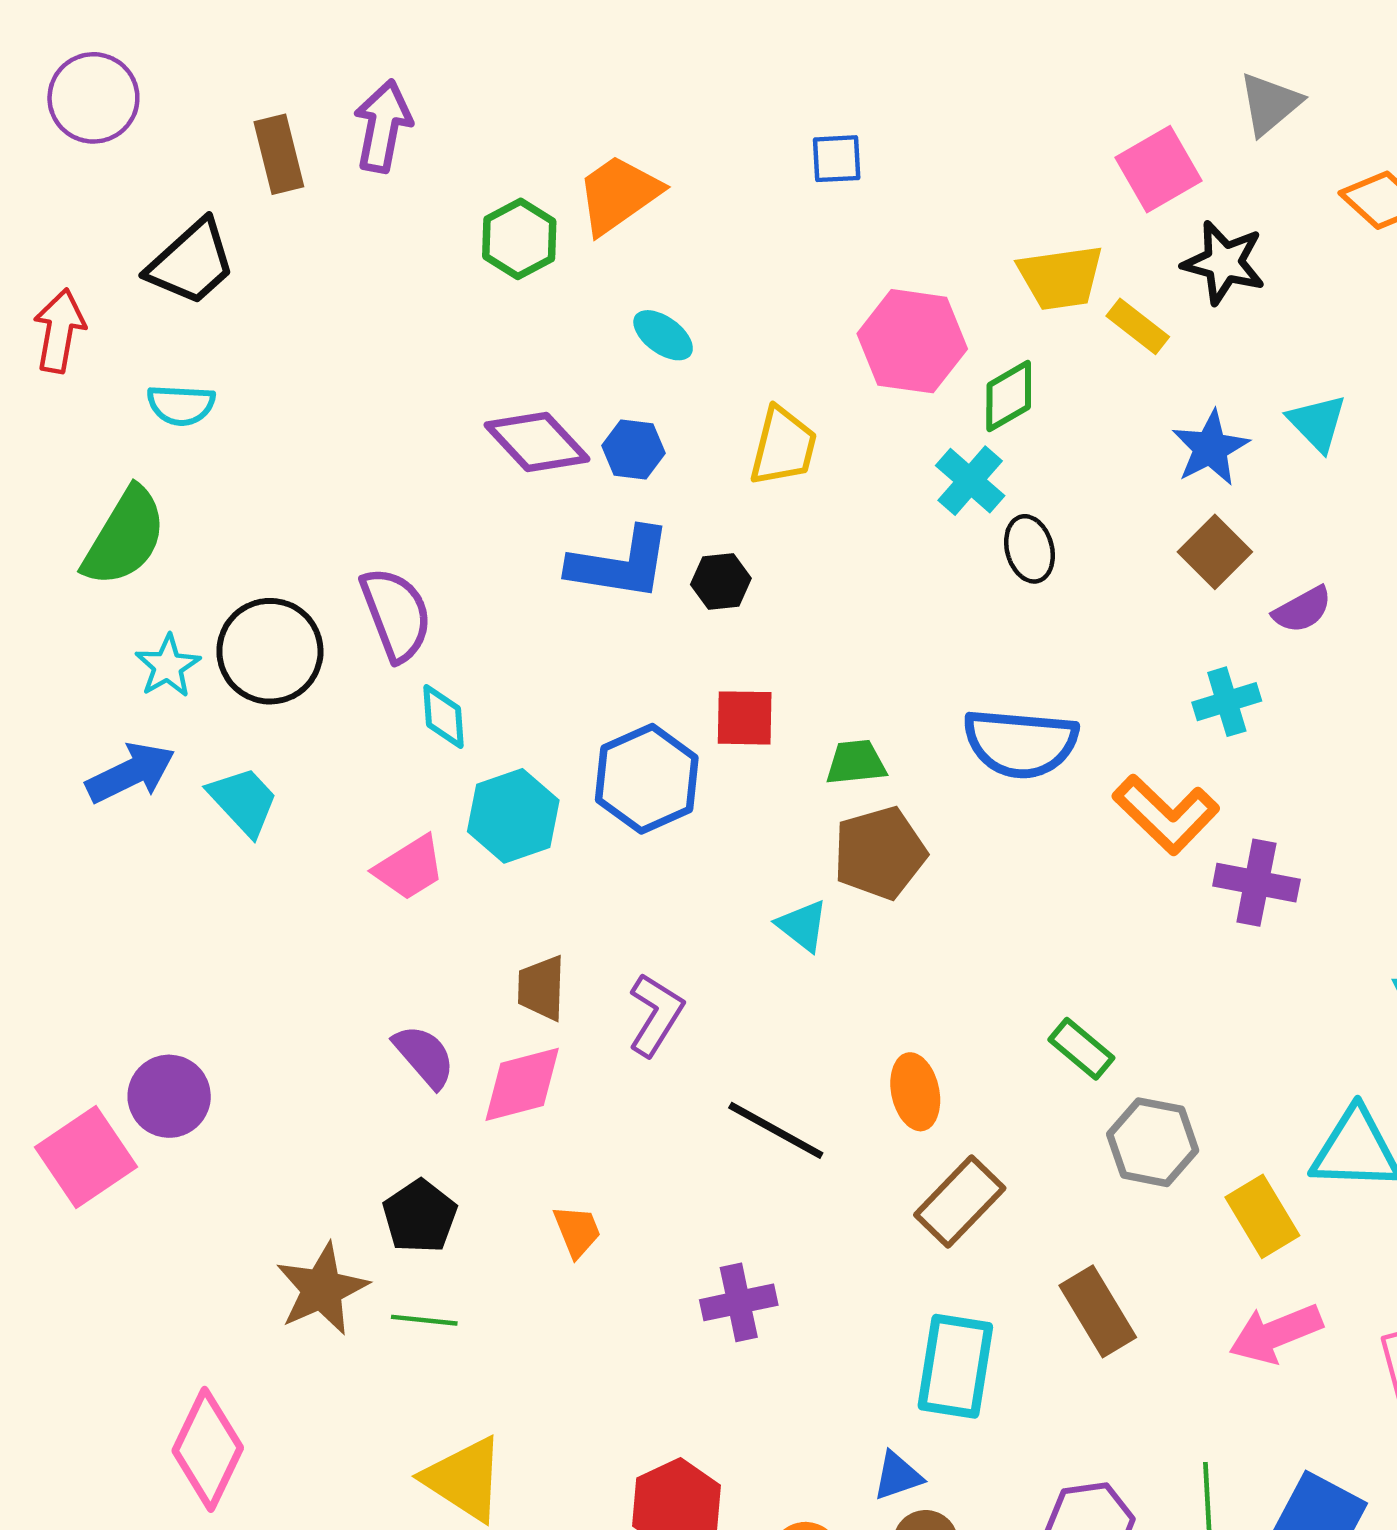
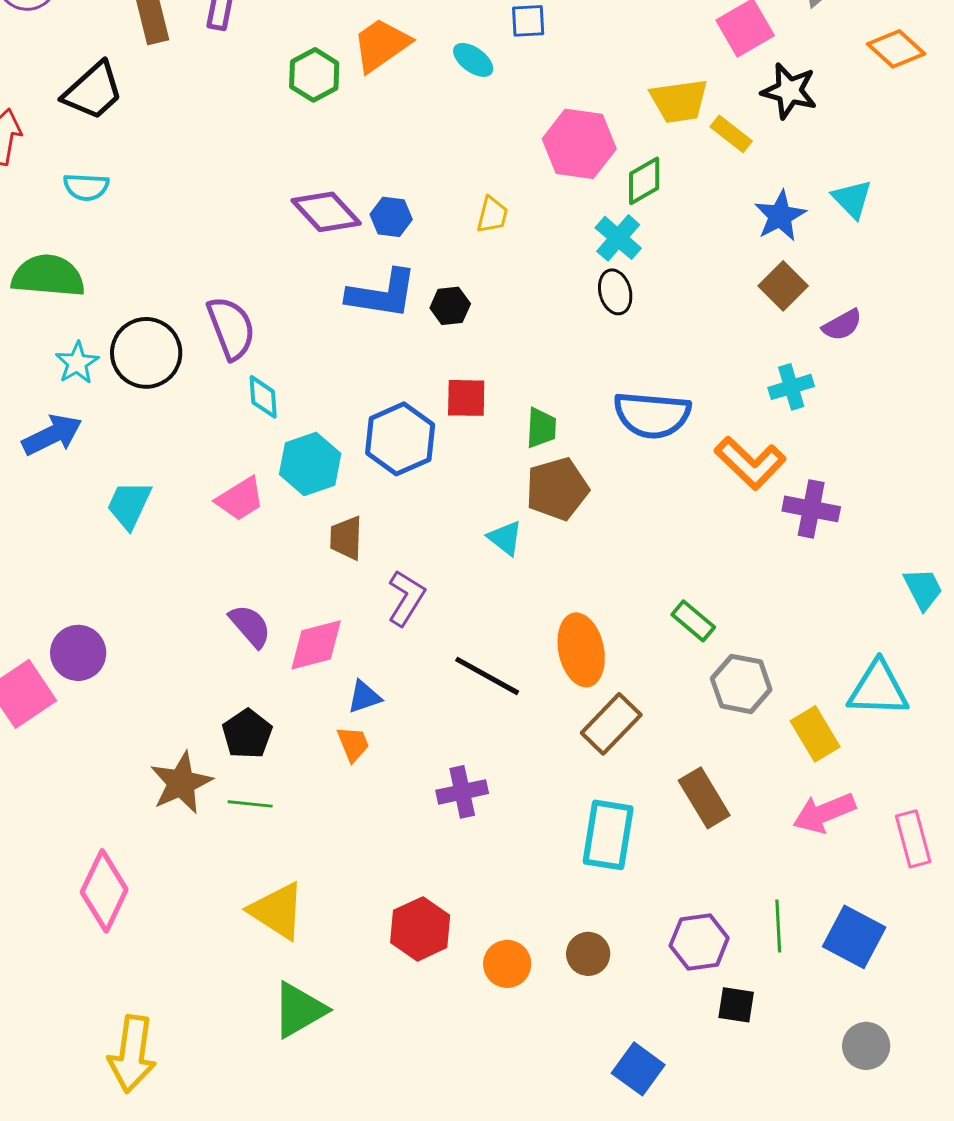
cyan ellipse: (663, 335) -> (473, 60), moved
yellow trapezoid: (783, 446) -> (492, 215), size x0.7
green semicircle: (125, 537) -> (48, 276), turned -116
black ellipse: (1029, 549) -> (615, 292), moved
green trapezoid: (856, 762) -> (541, 428), turned 99
cyan trapezoid: (243, 801) -> (129, 505), moved, turned -112
brown trapezoid: (541, 988) -> (346, 538), moved
orange ellipse: (915, 1092) -> (581, 650), size x1.4
blue triangle: (897, 1476) -> (364, 697), moved

